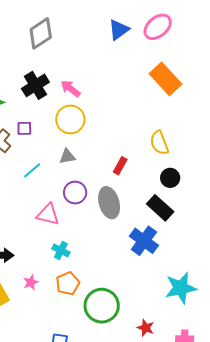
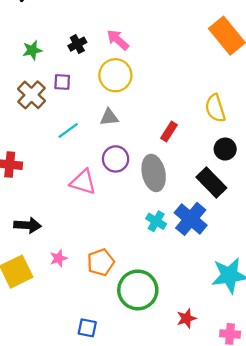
black cross: (35, 85) -> (77, 44), moved, size x0.6
cyan cross: (61, 250) -> (156, 221), moved
red star: (146, 328) -> (186, 318), turned 30

